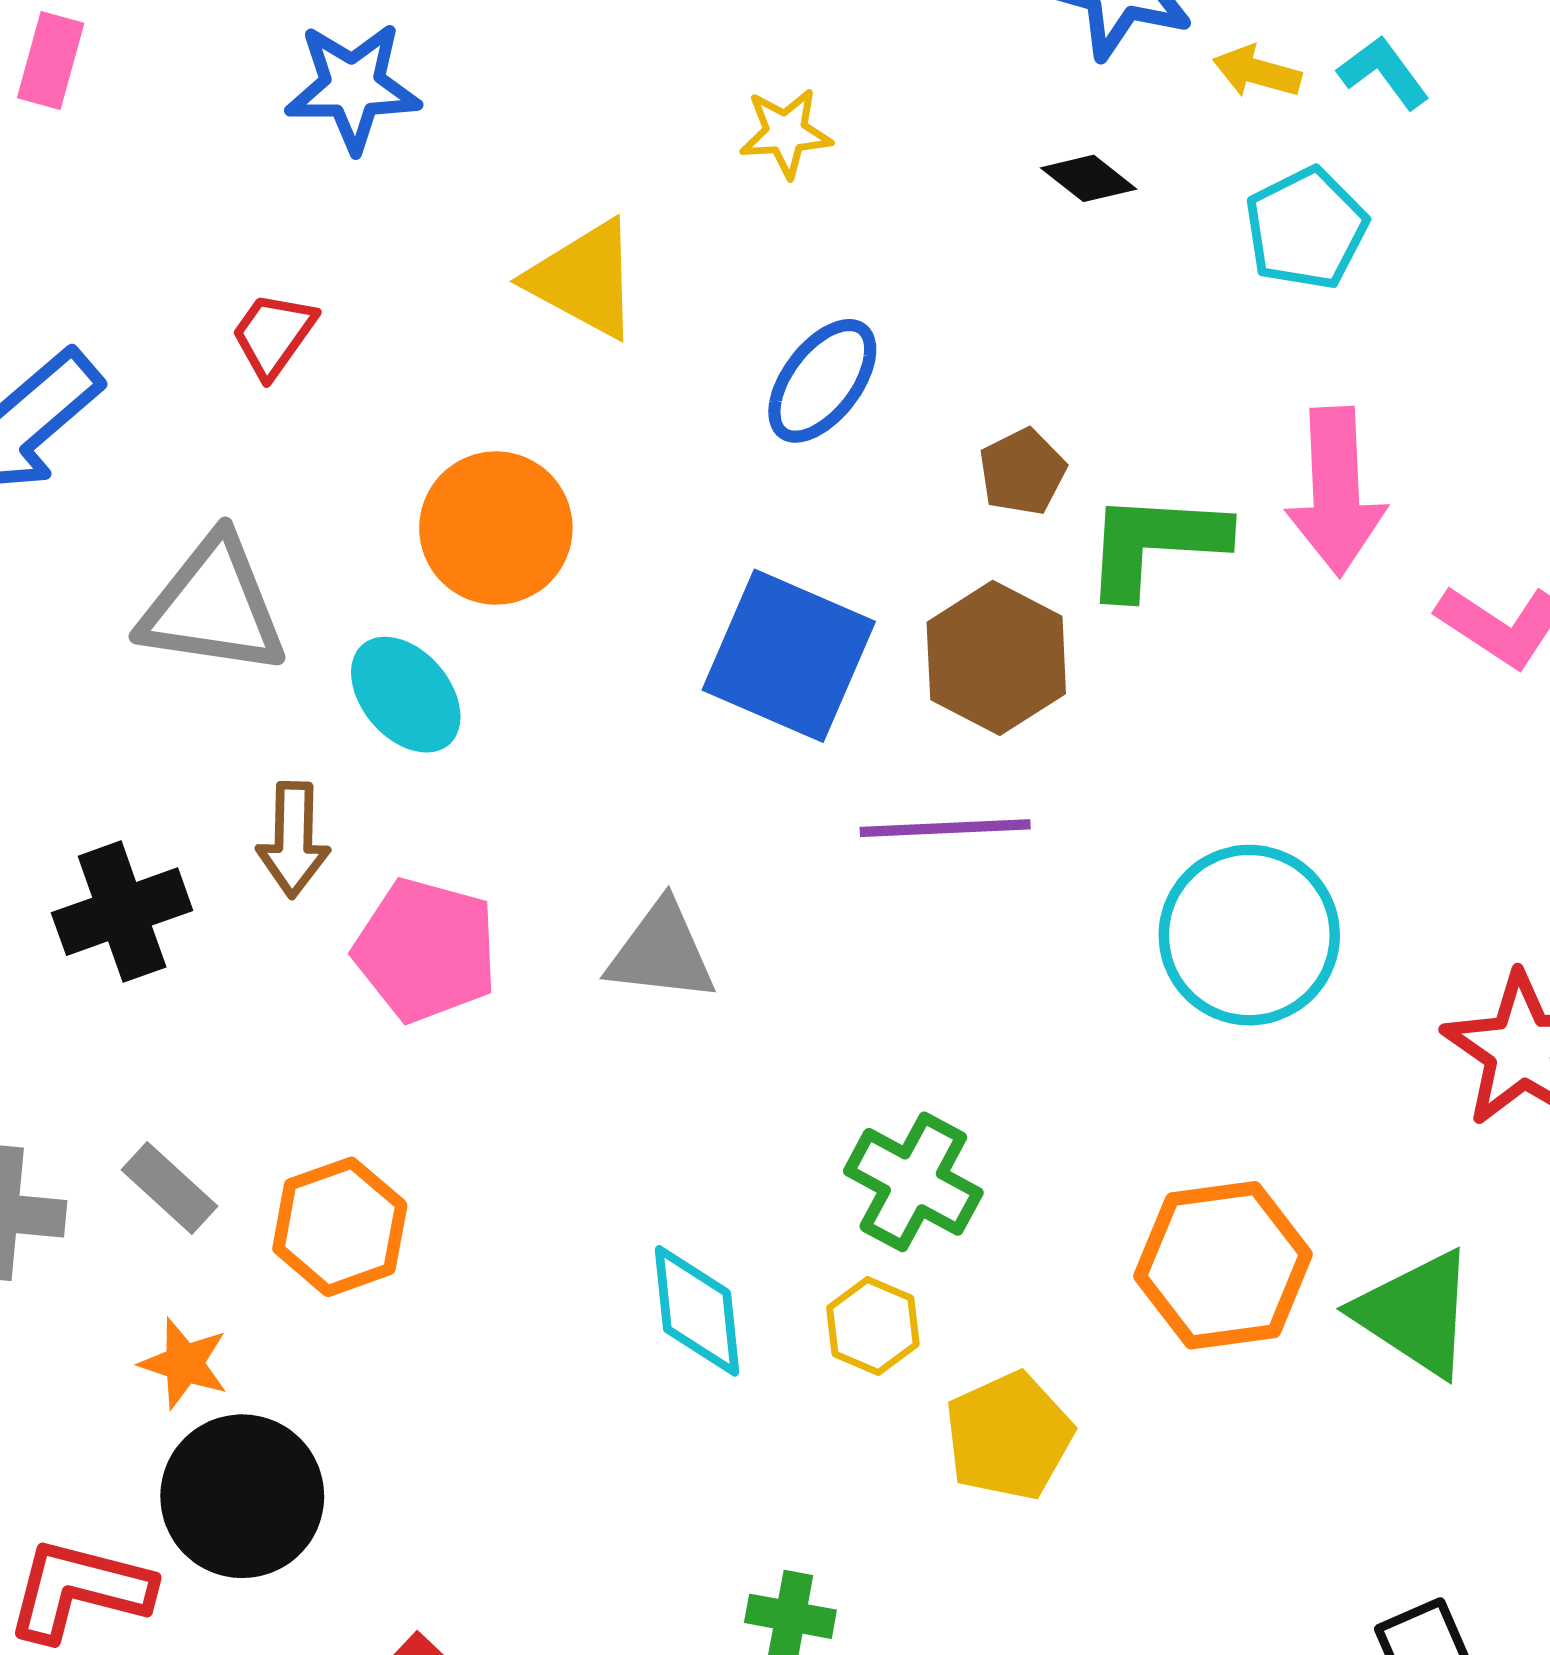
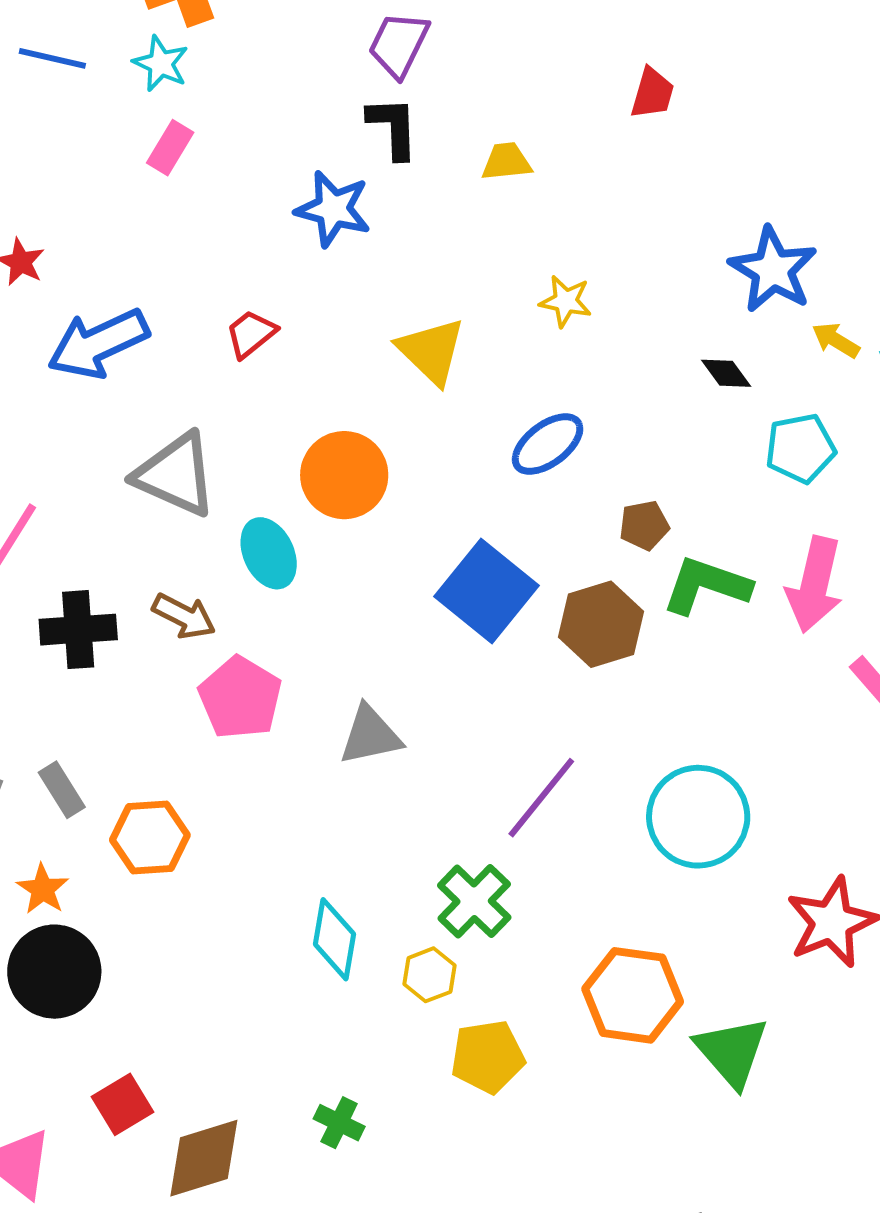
cyan pentagon: (1306, 228) -> (800, 448), moved
purple line: (945, 828) -> (541, 798), moved, turned -64
brown arrow: (293, 840) -> (184, 616), turned -80
gray triangle: (661, 952) -> (370, 735), turned -34

